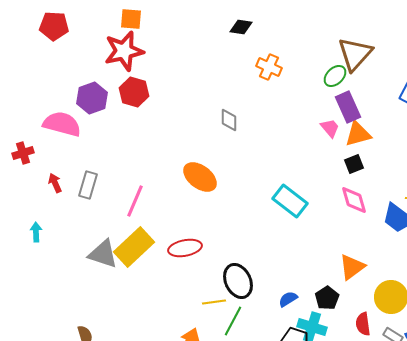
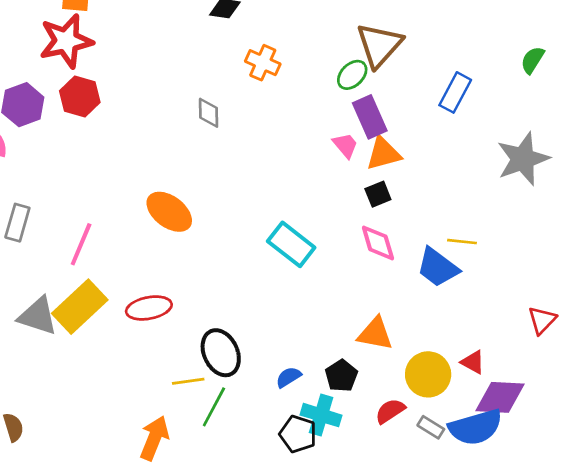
gray diamond: (229, 120) -> (209, 113), moved
orange triangle: (352, 267) -> (375, 334), turned 48
red semicircle: (363, 324) -> (390, 411), turned 65

